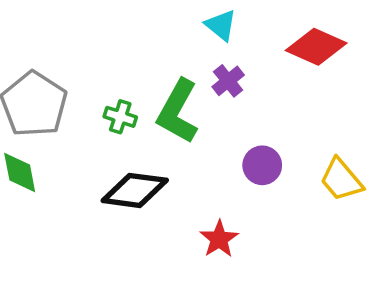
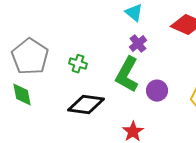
green L-shape: (178, 111) -> (127, 75), moved

